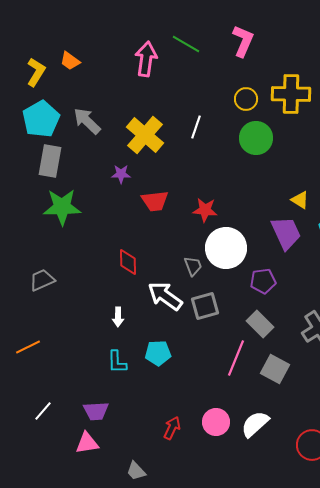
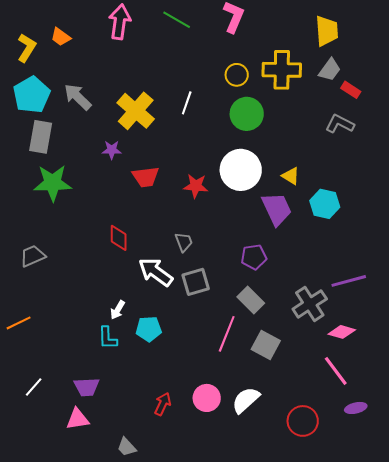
pink arrow: (146, 59) -> (120, 22), moved
white circle: (226, 248) -> (241, 170), moved
white arrow: (118, 317) -> (118, 310), moved, turned 30

